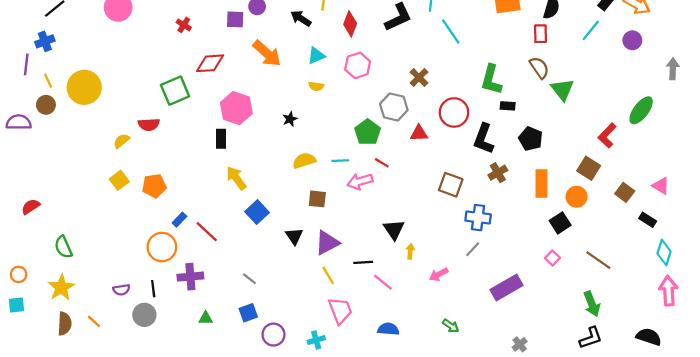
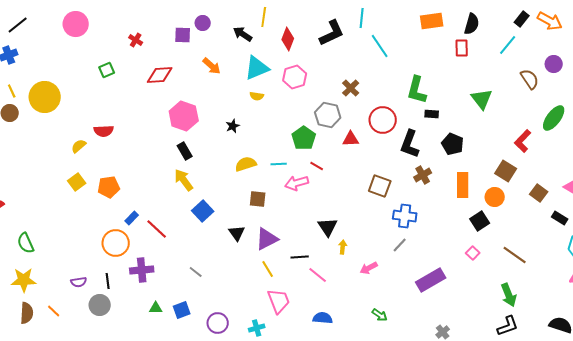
purple circle: (632, 40) -> (554, 64), moved
orange arrow: (267, 53) -> (212, 66), size x0.7
cyan triangle: (316, 56) -> (257, 68), size x1.5
brown semicircle: (539, 68) -> (530, 79), moved
green square: (175, 91) -> (107, 70), moved, size x0.6
black rectangle: (221, 139) -> (185, 151), moved, turned -30
yellow star: (61, 288) -> (24, 280), turned 30
blue square: (248, 313) -> (182, 310), moved

